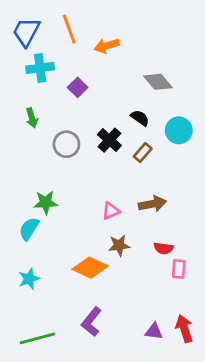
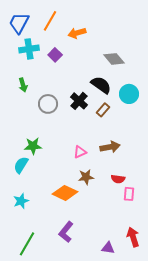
orange line: (69, 29) -> (50, 21), turned 50
purple square: (78, 87) -> (55, 55), moved
black semicircle: (140, 118) -> (101, 85), size x1.5
purple triangle: (154, 331) -> (108, 248), moved
green line: (37, 338) -> (27, 244), turned -45

